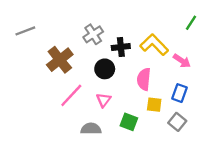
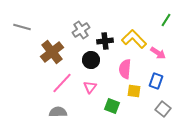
gray line: (25, 31) -> (22, 27), turned 36
gray square: (177, 122) -> (163, 109), moved
gray semicircle: (91, 129) -> (58, 112), moved

